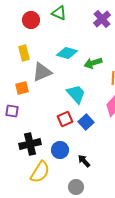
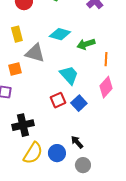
gray triangle: (42, 72) -> (35, 53), turned 40
blue circle: (60, 150) -> (57, 153), moved
gray circle: (76, 187) -> (83, 165), moved

